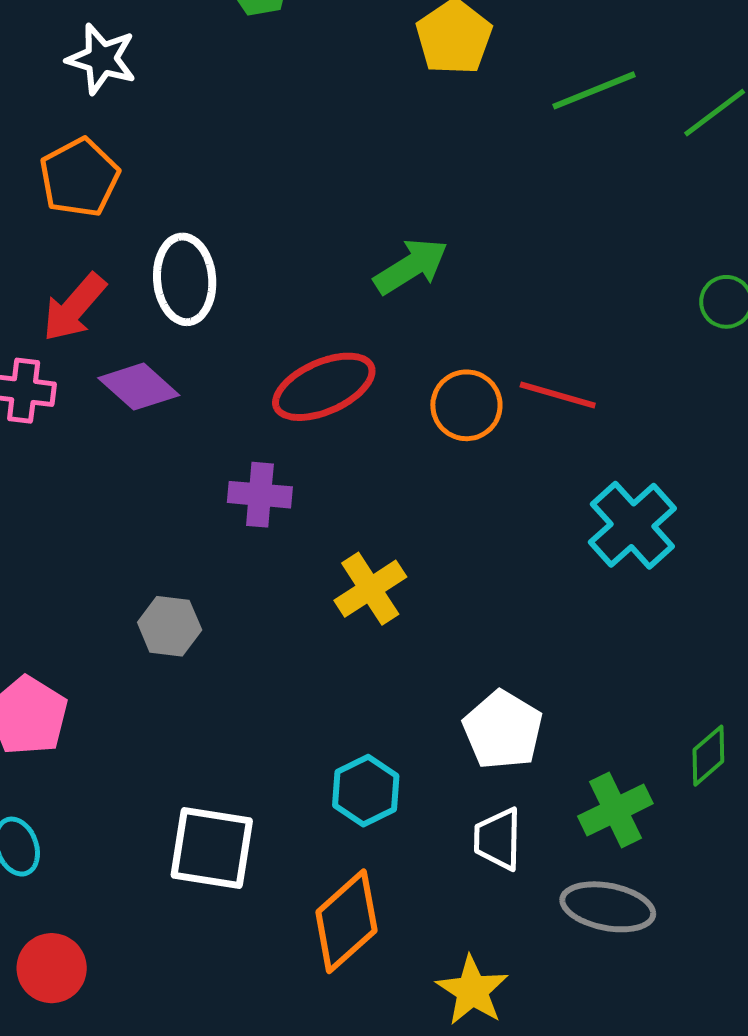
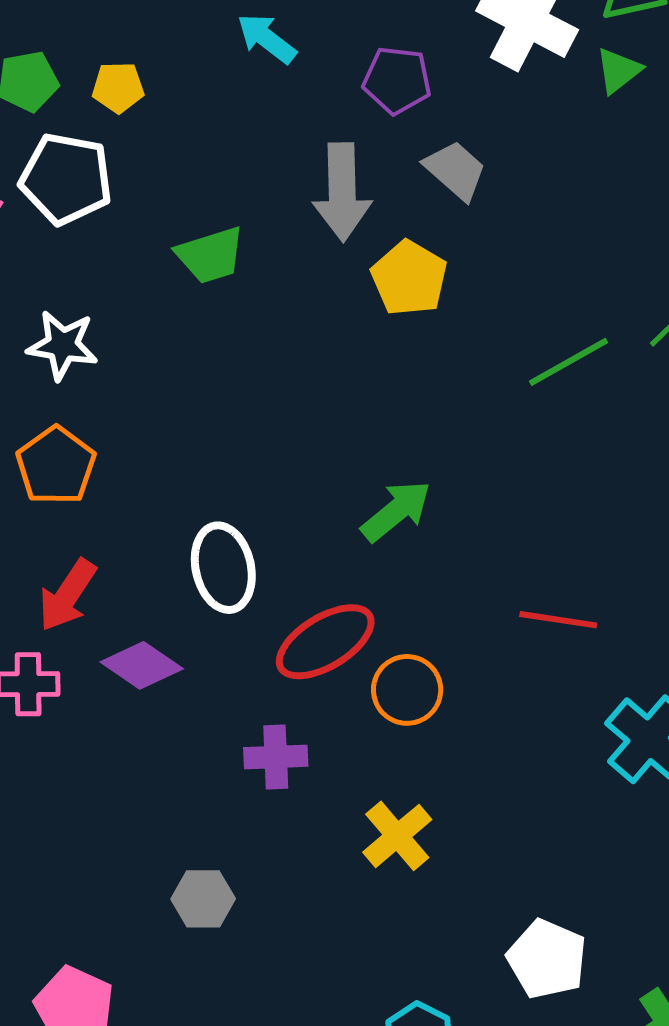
green line: (594, 90) -> (569, 362), moved
white ellipse: (185, 279) -> (223, 568), moved
orange circle: (466, 405) -> (407, 690), moved

